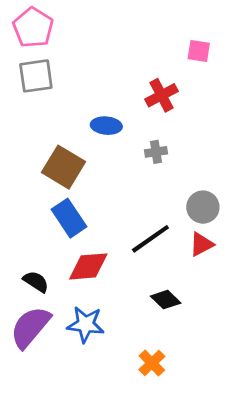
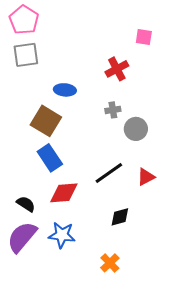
blue ellipse: (106, 126) -> (65, 90), moved
gray circle: (203, 207) -> (136, 129), moved
black diamond: (166, 300) -> (120, 217), turned -60

